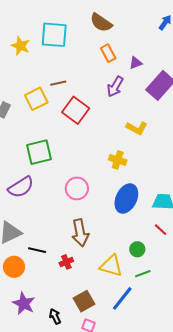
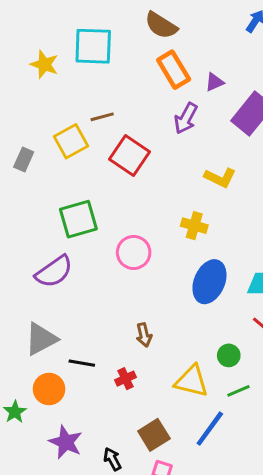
orange rectangle: (108, 53) -> (174, 70), size x1.4
pink circle: (77, 188) -> (134, 252), moved
brown arrow: (80, 233) -> (144, 335), size x0.6

